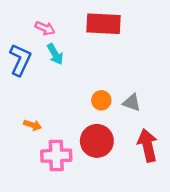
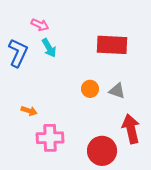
red rectangle: (104, 24) -> (112, 45), moved
red circle: (97, 141) -> (102, 151), moved

